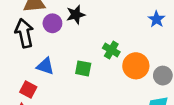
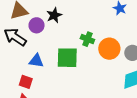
black arrow: (24, 33) -> (15, 37), turned -35
green square: (83, 68) -> (67, 58), size x1.6

